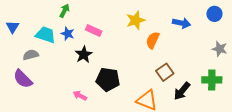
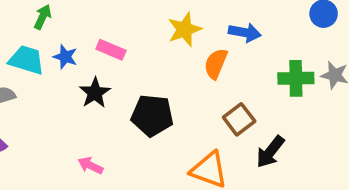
green arrow: (64, 11) -> (43, 17), moved
blue arrow: (182, 23) -> (245, 32), moved
black pentagon: (108, 79) -> (152, 115), moved
green cross: (212, 80) -> (296, 78), moved

